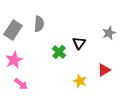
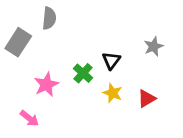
gray semicircle: (39, 24) -> (49, 18), moved
pink star: (14, 60) -> (46, 85), moved
yellow star: (80, 81) -> (113, 93), moved

